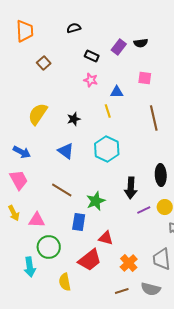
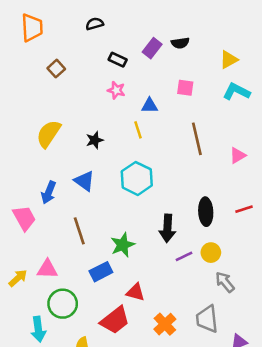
blue arrow: (22, 152) -> (49, 192), moved, turned 84
brown line: (62, 190) -> (79, 231), turned 40
yellow arrow: (14, 213) -> (18, 278), moved, turned -105
blue rectangle: (79, 222) -> (101, 272), turned 54

